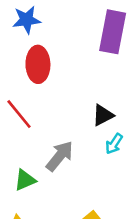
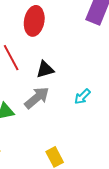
black triangle: (103, 115) -> (45, 69), moved

